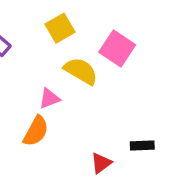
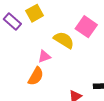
yellow square: (60, 28) -> (35, 13), moved

